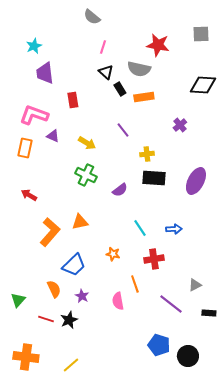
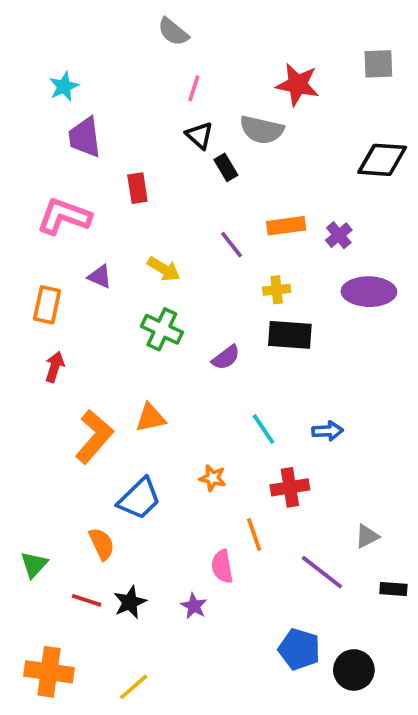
orange rectangle: (144, 97) -> (286, 226), moved
purple triangle: (53, 136) -> (100, 277), moved
orange rectangle: (25, 148) -> (47, 305), moved
purple ellipse: (196, 181) -> (369, 292), moved, turned 64
red arrow: (29, 195) -> (55, 367), turned 77
purple star: (82, 296) -> (194, 606), moved

